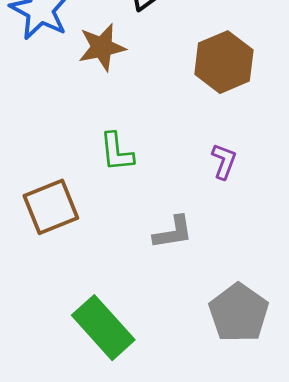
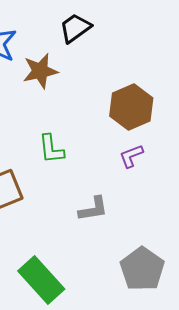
brown hexagon: (224, 62) -> (131, 107), moved
purple L-shape: (224, 161) -> (131, 156), turned -132

